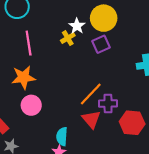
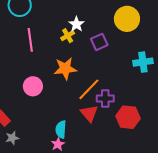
yellow circle: (104, 18) -> (127, 19), moved
orange star: (23, 77) -> (65, 69), moved
pink circle: (31, 105) -> (33, 86), moved

